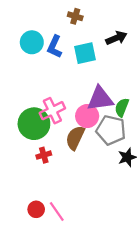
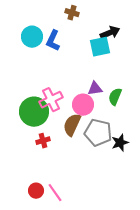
cyan square: (85, 53) -> (100, 47), moved
purple triangle: (100, 99) -> (95, 89), size x0.6
gray pentagon: (111, 130) -> (98, 133), moved

